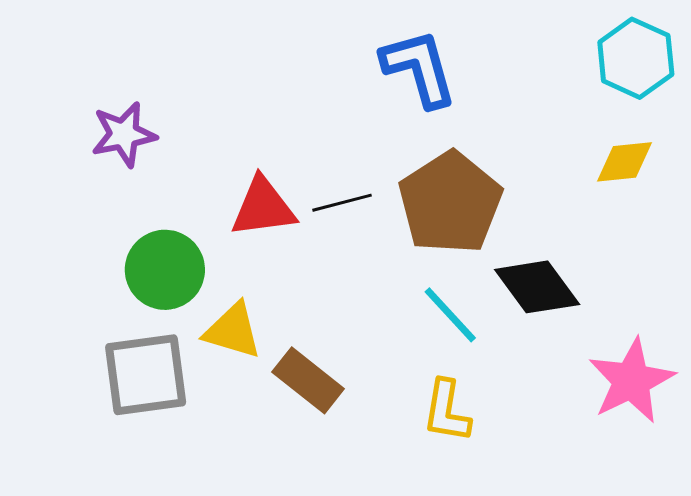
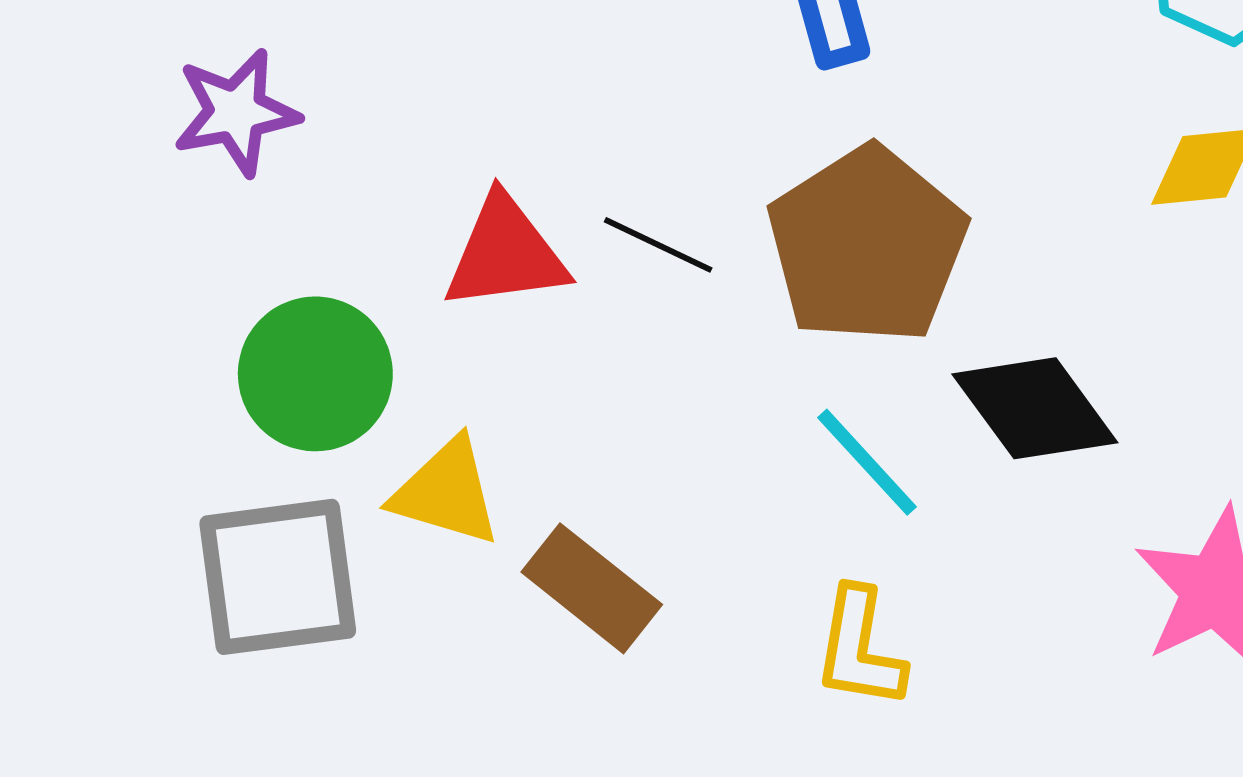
black line: (342, 203) -> (658, 245), turned 40

